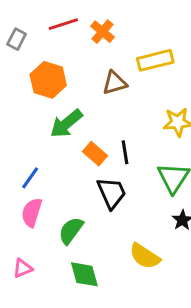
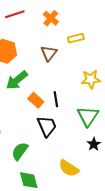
orange cross: (102, 32) -> (51, 18), moved
yellow rectangle: (155, 60) -> (76, 38), size x0.7
brown triangle: (115, 83) -> (49, 53), turned -36

